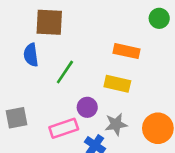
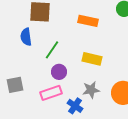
orange rectangle: (126, 51) -> (88, 21), moved
purple circle: (87, 107) -> (59, 72), moved

